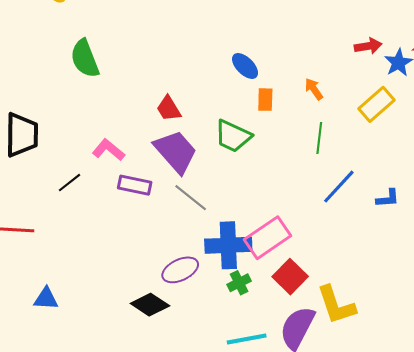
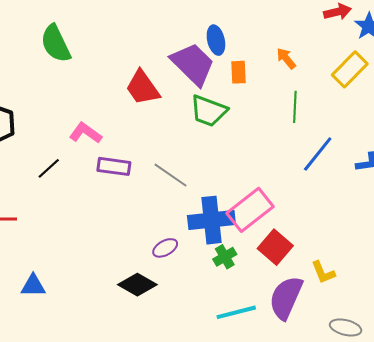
blue ellipse: (245, 66) -> (216, 40), turned 36
red trapezoid: (169, 109) -> (143, 88), size x1.4
purple trapezoid: (176, 152) -> (193, 64), moved
purple ellipse: (180, 270) -> (165, 248), size x0.7
yellow L-shape: (336, 305) -> (323, 272), size x0.6

